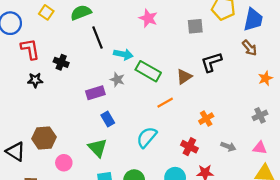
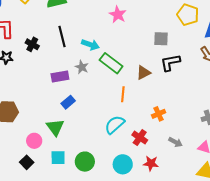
gray square: (195, 26) -> (161, 39), moved
black line: (98, 37) -> (62, 37), moved
orange line: (165, 103) -> (123, 94), turned -63
blue rectangle: (108, 119) -> (68, 102), turned 72
cyan semicircle: (147, 137) -> (115, 125), moved
pink circle: (64, 163) -> (34, 141), moved

